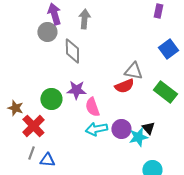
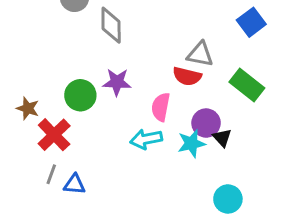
red semicircle: (124, 86) -> (187, 76), turned 36
pink semicircle: (92, 107) -> (161, 107), moved, turned 30
purple circle: (121, 129) -> (206, 123), moved
cyan star: (138, 137) -> (191, 143), moved

